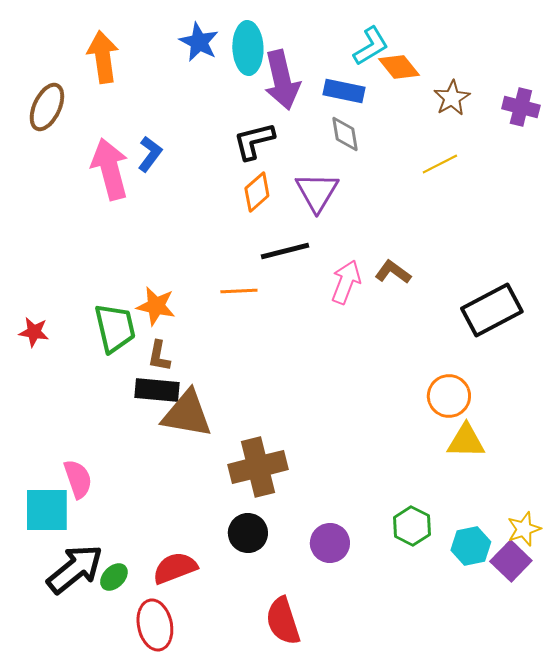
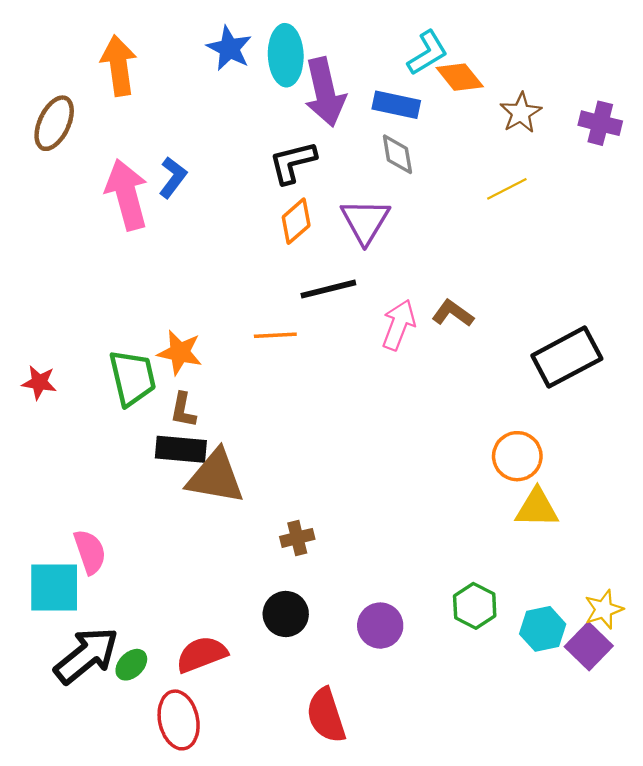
brown cross: (258, 467) -> (297, 538), size x0.5

